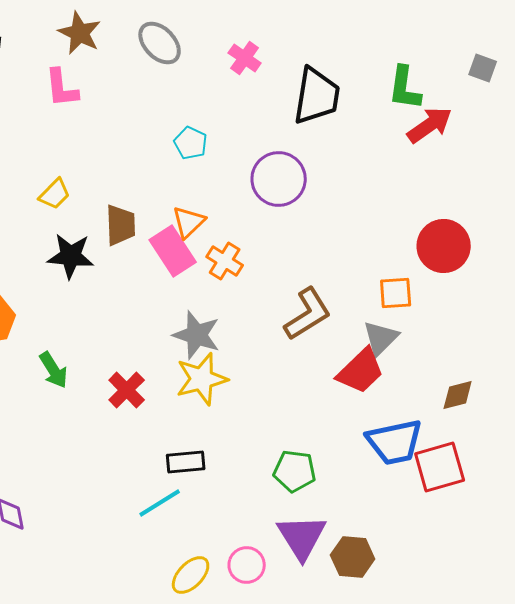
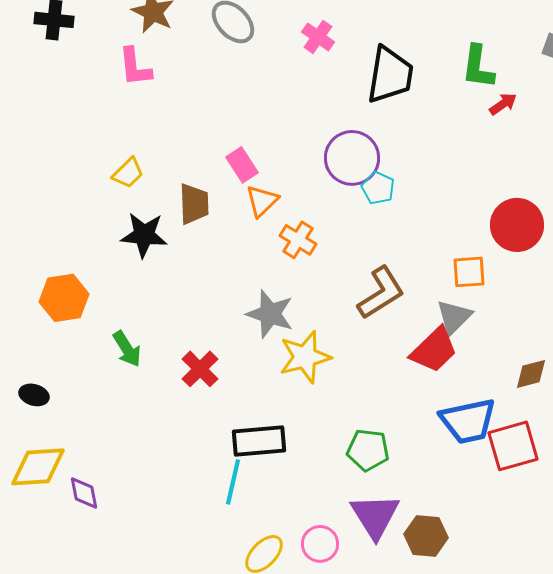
red arrow: (430, 125) -> (503, 104), size x0.6
cyan pentagon: (191, 143) -> (378, 188), moved
pink rectangle: (173, 251) -> (242, 165), moved, size x0.7
yellow star: (202, 379) -> (305, 357), moved
black rectangle: (186, 462) -> (259, 441), size x1.4
cyan line: (160, 503) -> (233, 482), turned -45

